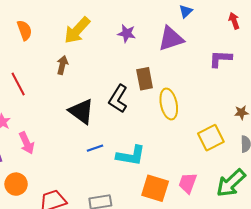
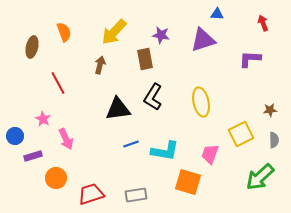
blue triangle: (186, 11) -> (217, 14), turned 48
brown rectangle: (145, 79) -> (145, 59), moved
black triangle: (81, 111) -> (118, 109), turned -44
pink trapezoid: (188, 183) -> (210, 154), moved

